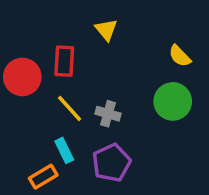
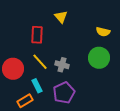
yellow semicircle: (180, 56) -> (103, 32), turned -32
red circle: (22, 77) -> (13, 69), moved

